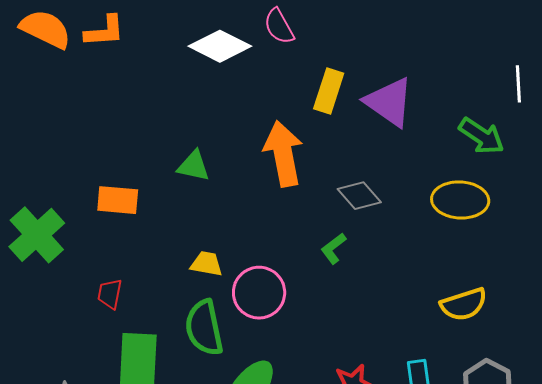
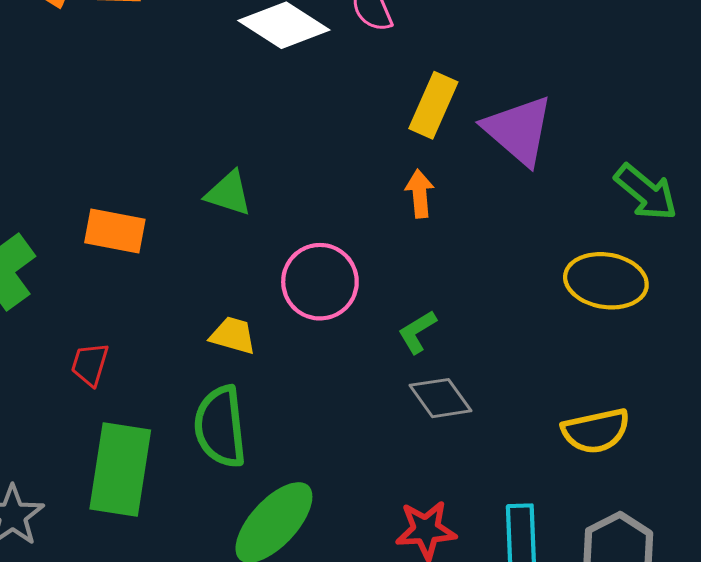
orange arrow: (283, 154) -> (420, 194), moved, size x0.5
gray diamond: (359, 196) -> (440, 398), moved
pink circle: (259, 293) -> (320, 282), moved

